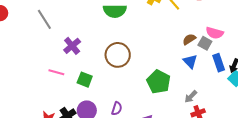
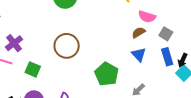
pink semicircle: (215, 33) -> (147, 17), moved
gray square: (205, 43) -> (166, 34), moved
purple cross: (72, 46) -> (14, 43), moved

